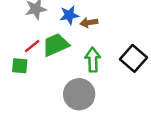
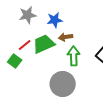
brown arrow: (89, 23) -> (66, 37), moved
green square: (20, 66) -> (15, 61), turned 32

